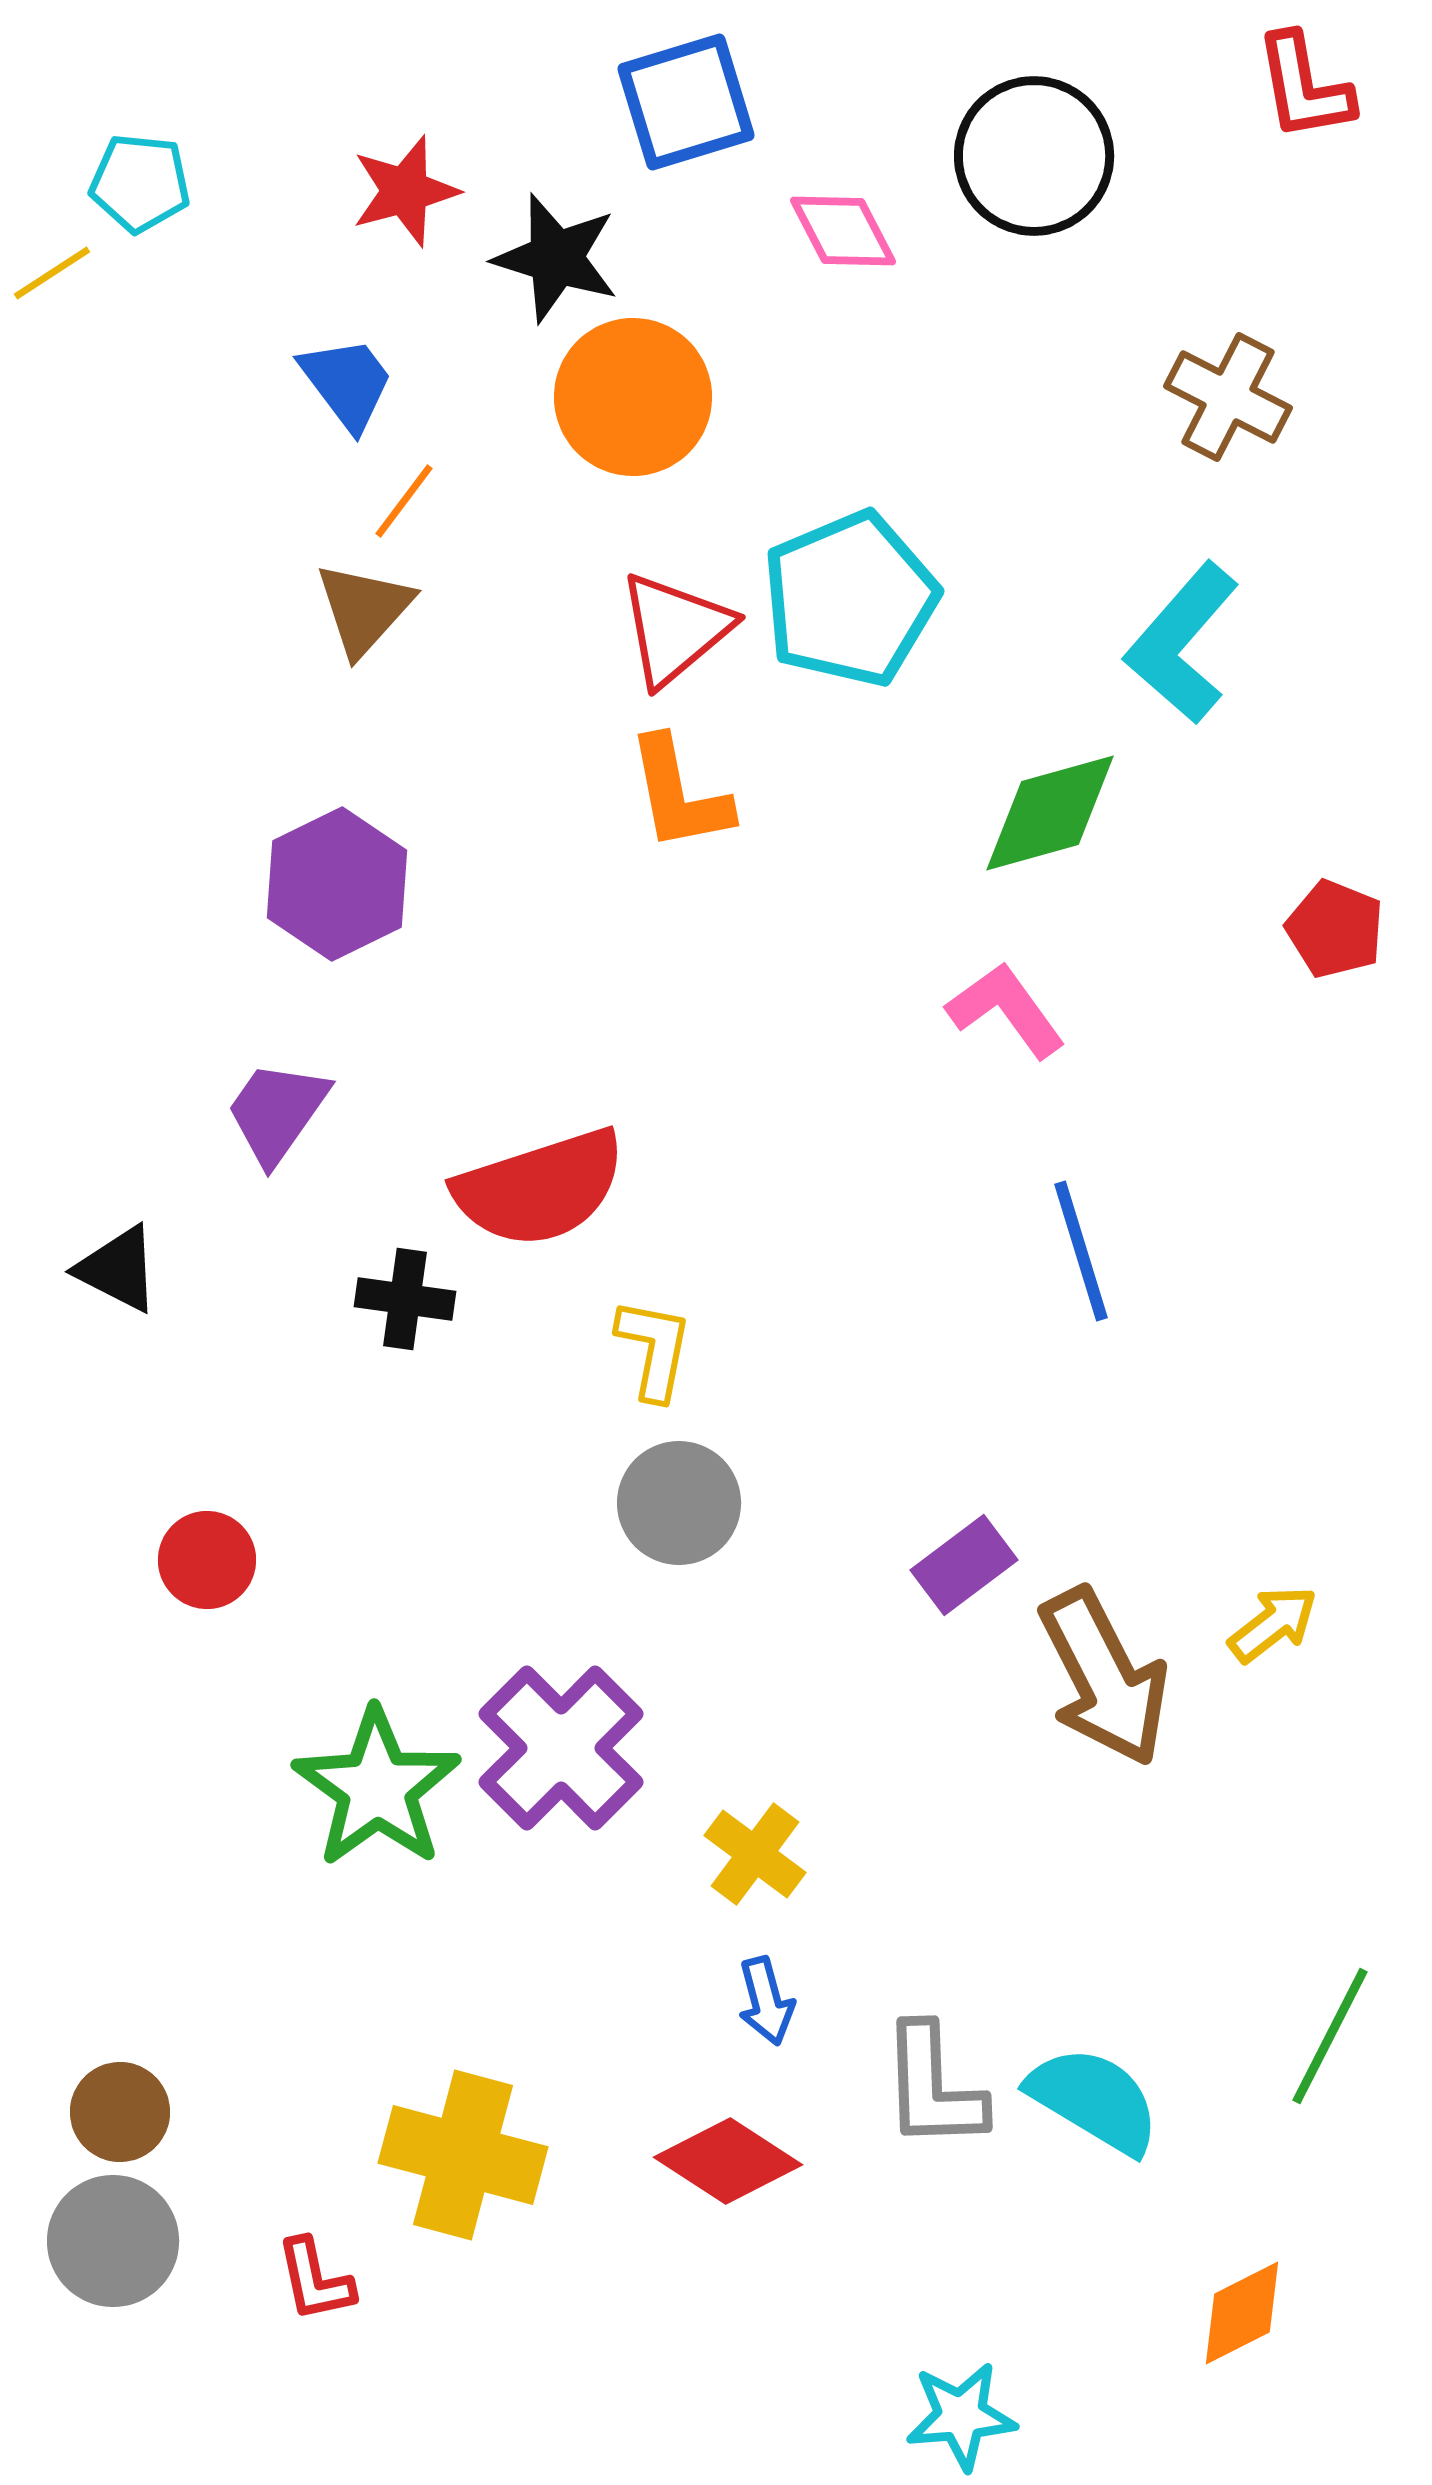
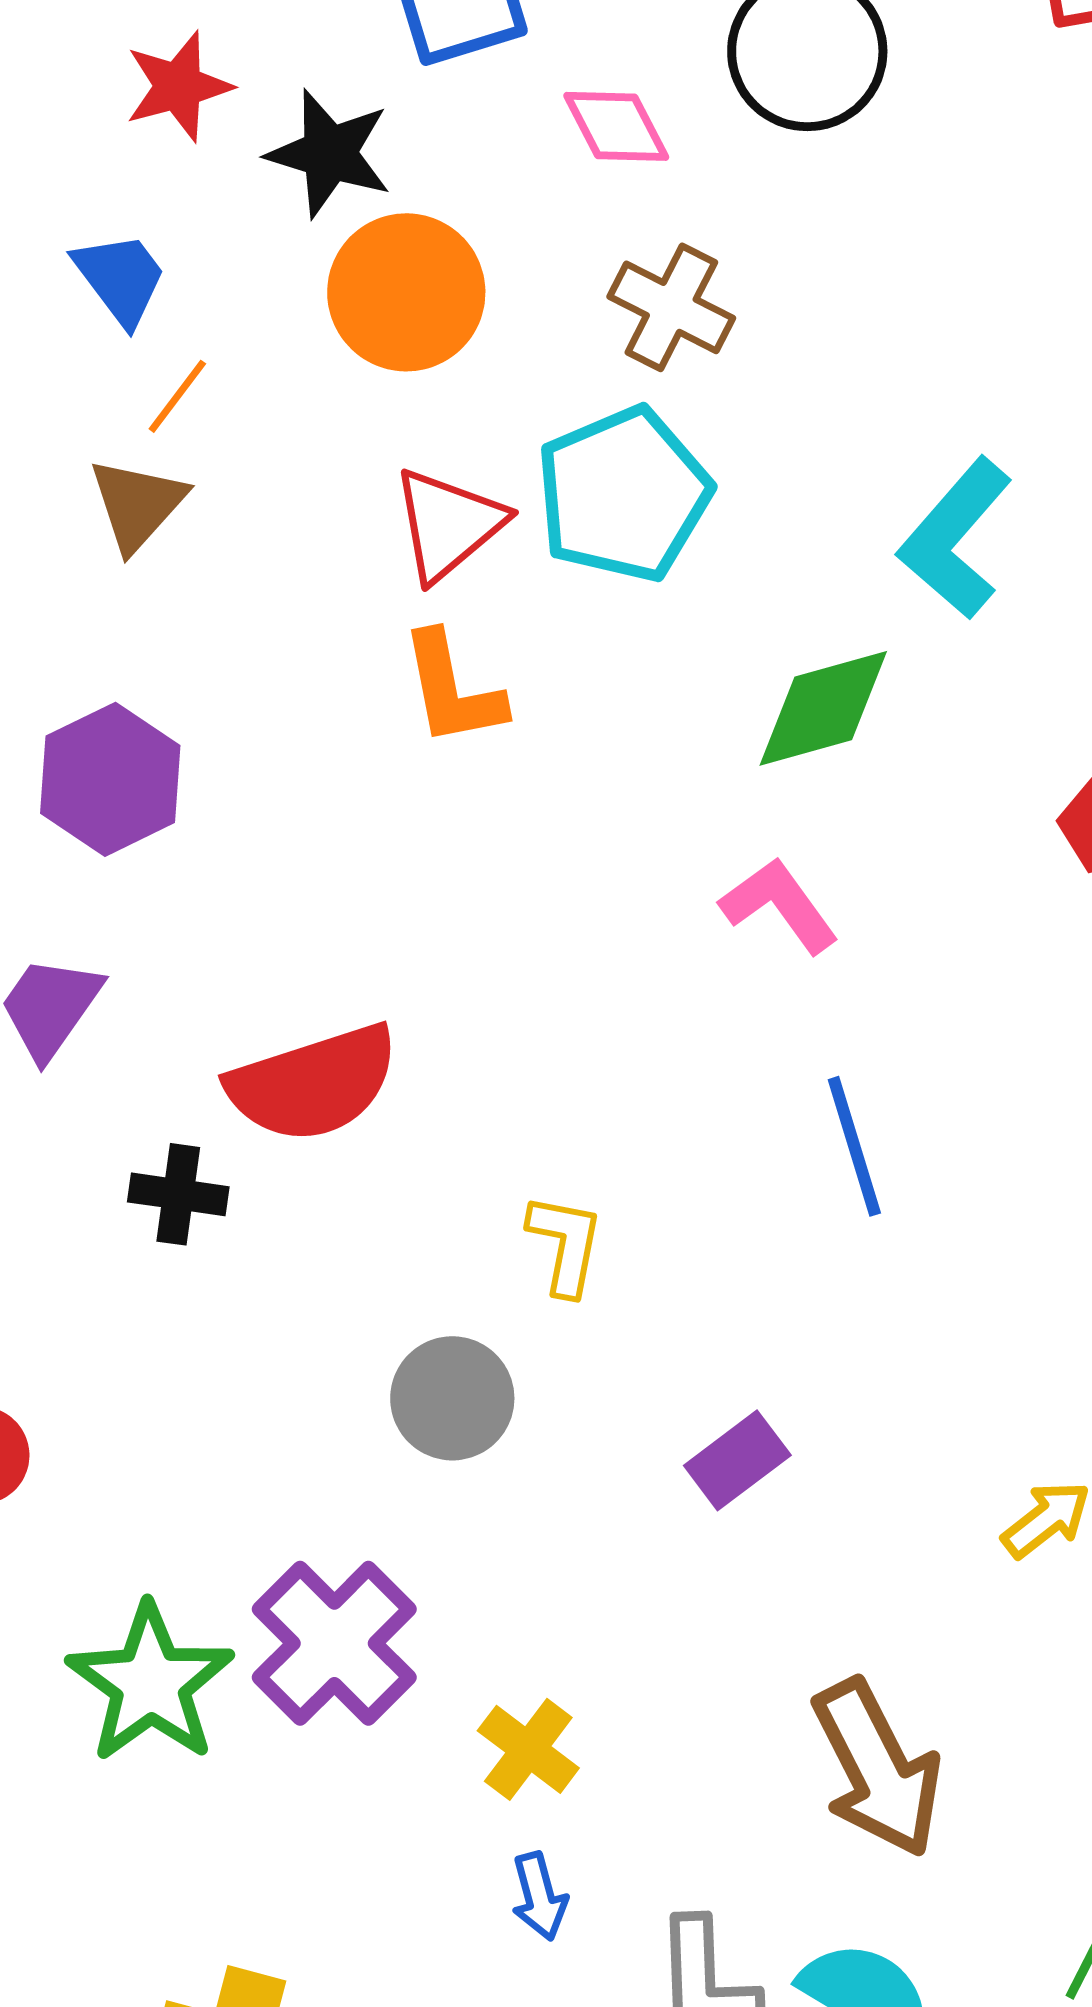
brown cross: (1228, 397) -> (671, 307), moved
yellow L-shape: (654, 1349) -> (565, 1244), moved
brown arrow: (1104, 1677) -> (877, 1768), moved

